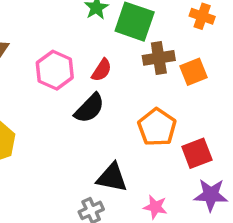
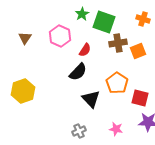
pink hexagon: (55, 70) -> (60, 36), moved
red square: (197, 153) -> (140, 98), turned 36
black triangle: (112, 178) -> (91, 99), moved, turned 36

